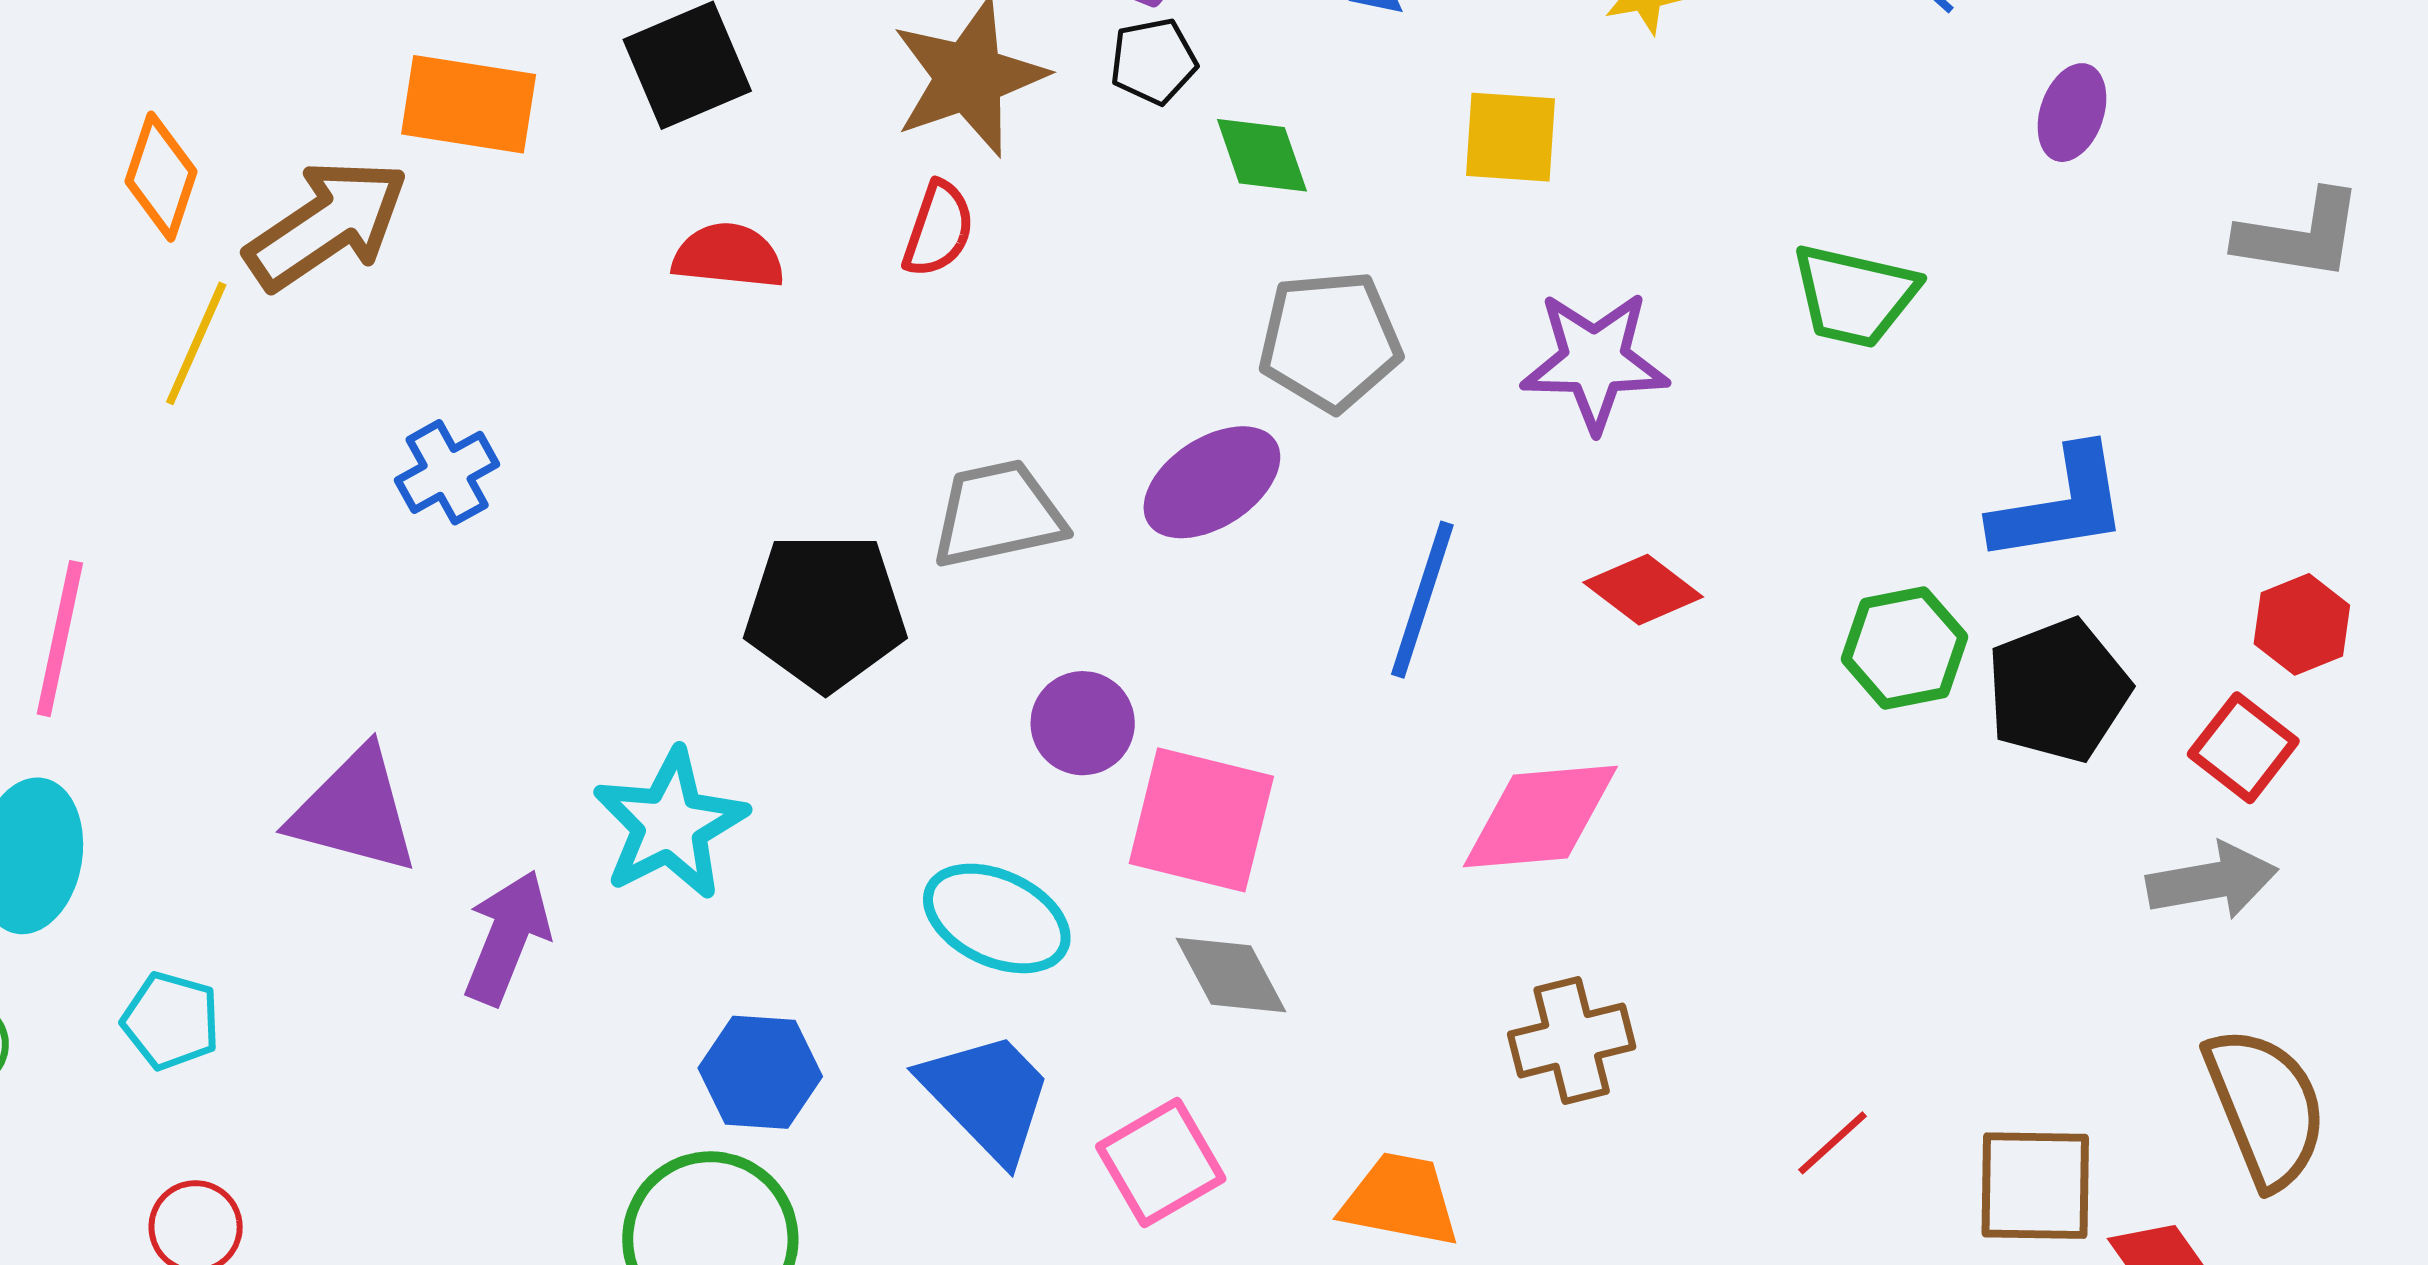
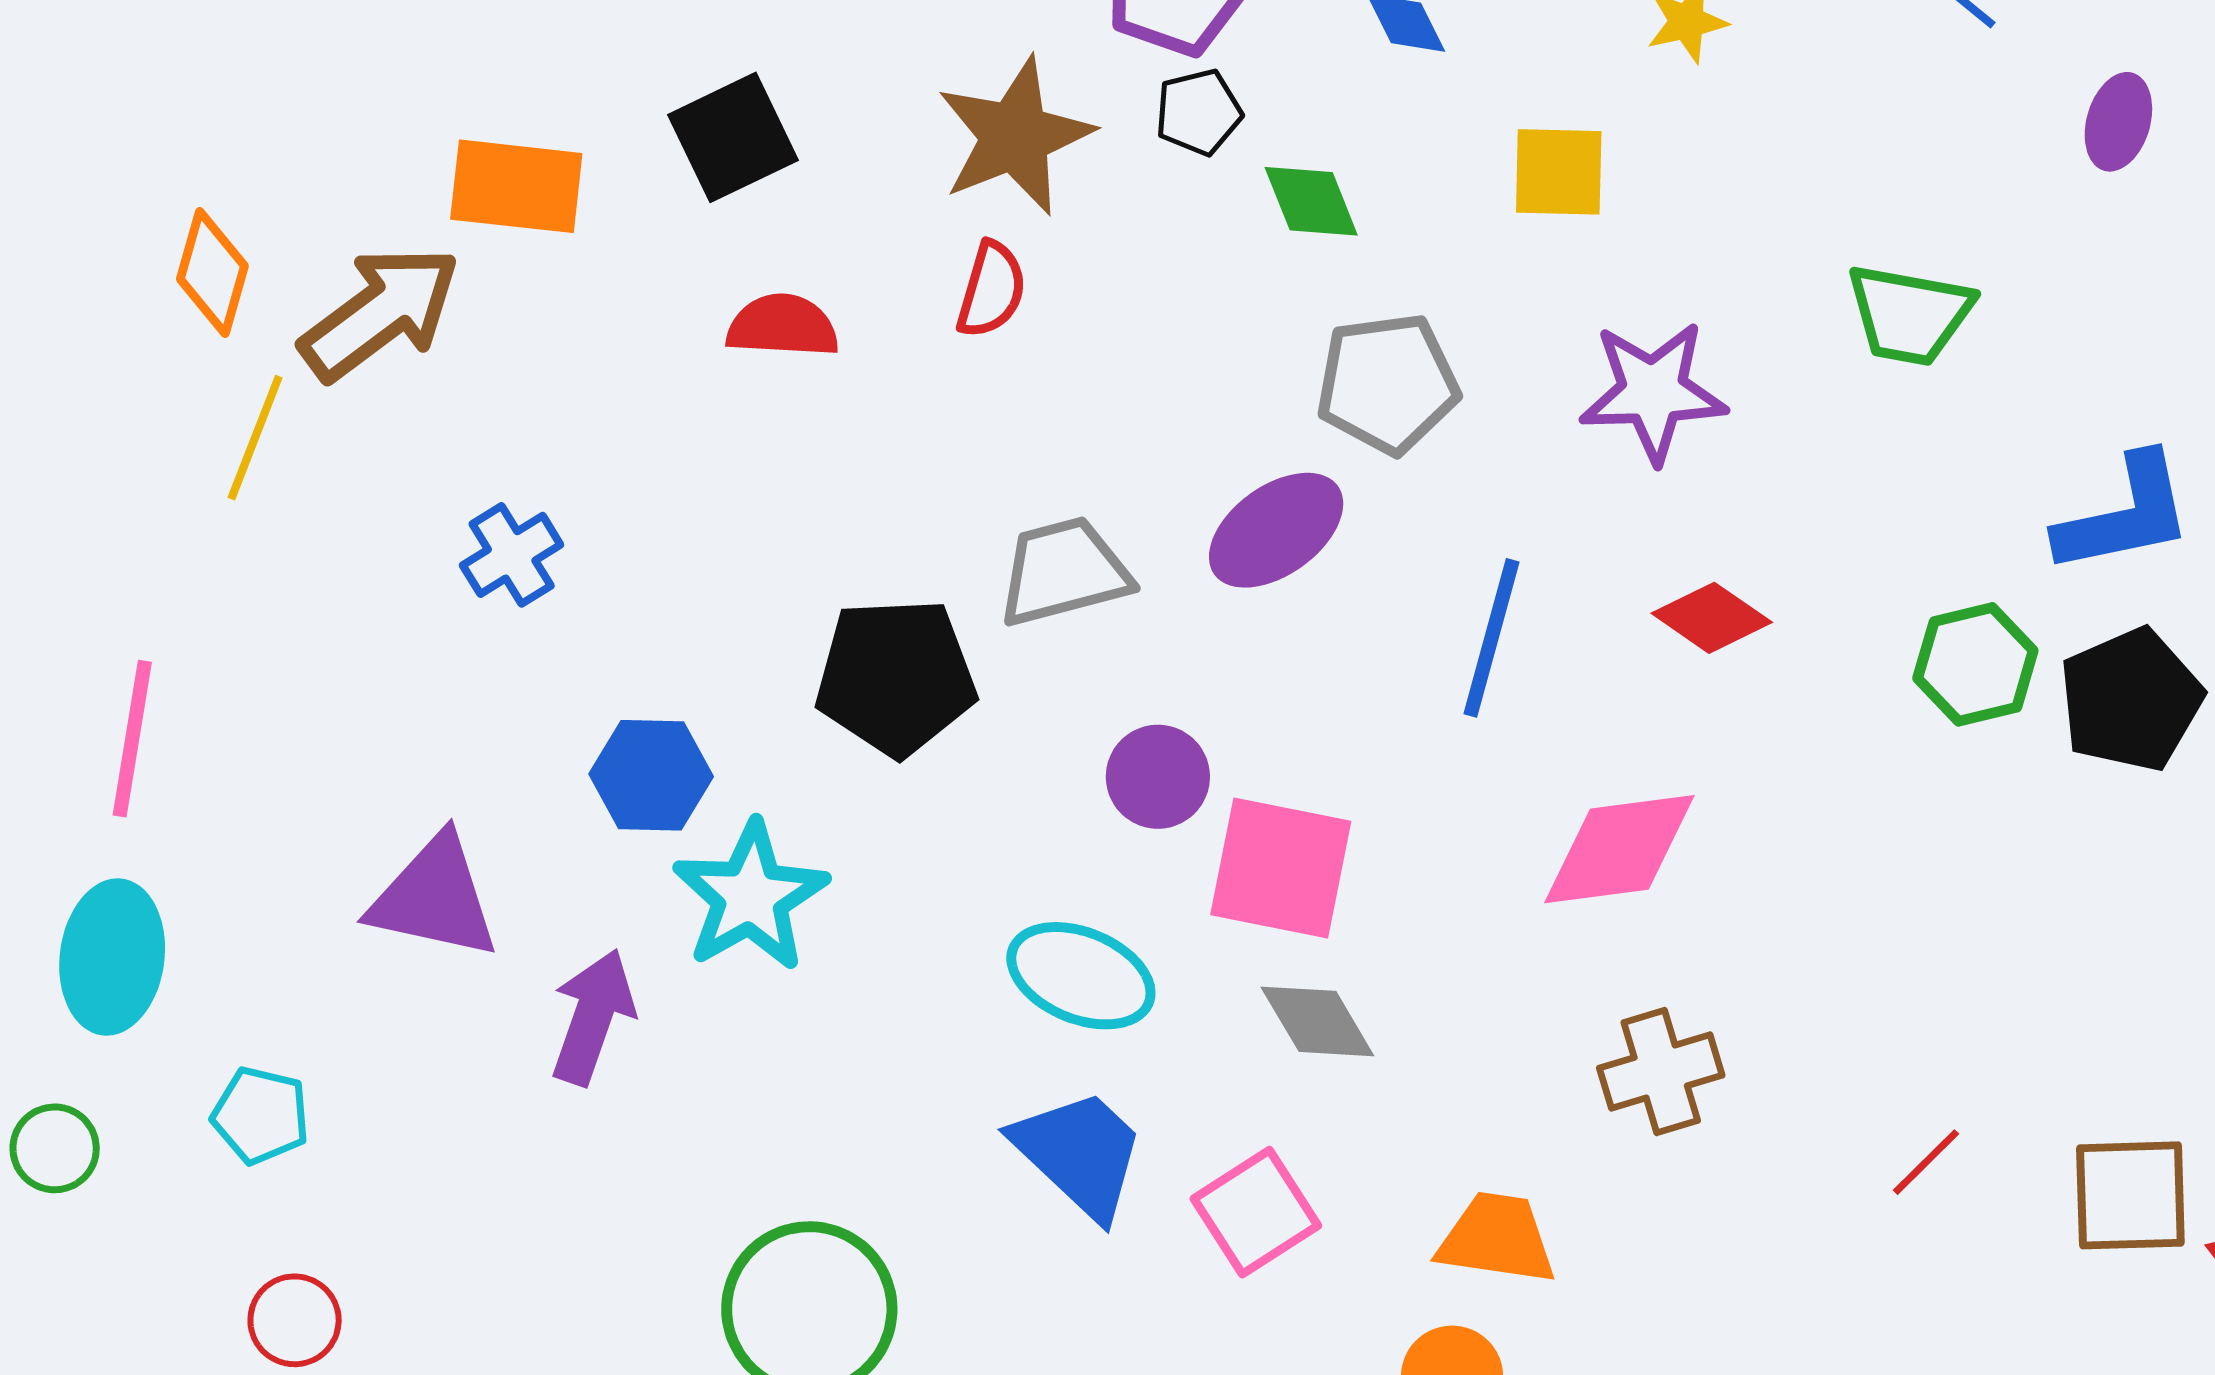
blue hexagon: (760, 1072) -> (651, 775), moved

